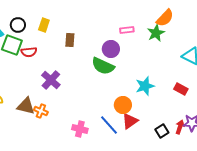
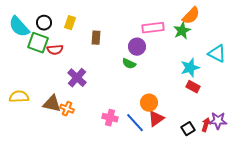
pink rectangle: (127, 30) -> (153, 28), size x1.5
green semicircle: (103, 66) -> (129, 64), size x0.6
cyan star: (145, 86) -> (190, 68), moved
red rectangle: (181, 89) -> (193, 87), moved
pink cross: (80, 129) -> (110, 118), moved

